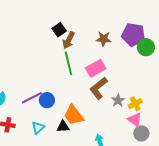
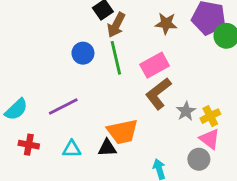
blue circle: (47, 100) -> (83, 53), moved
orange trapezoid: (74, 115) -> (122, 132), turned -65
cyan triangle: (38, 128) -> (72, 149), turned 40
gray circle: (141, 133) -> (199, 159), moved

